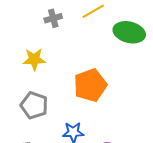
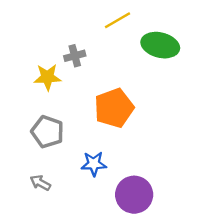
gray cross: (53, 18) -> (75, 56), moved

